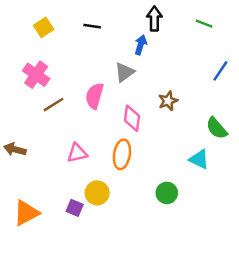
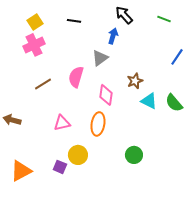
black arrow: (154, 19) -> (124, 15), turned -42
pink cross: (36, 75) -> (34, 45), moved, turned 30
cyan triangle: (199, 159) -> (149, 101), moved

